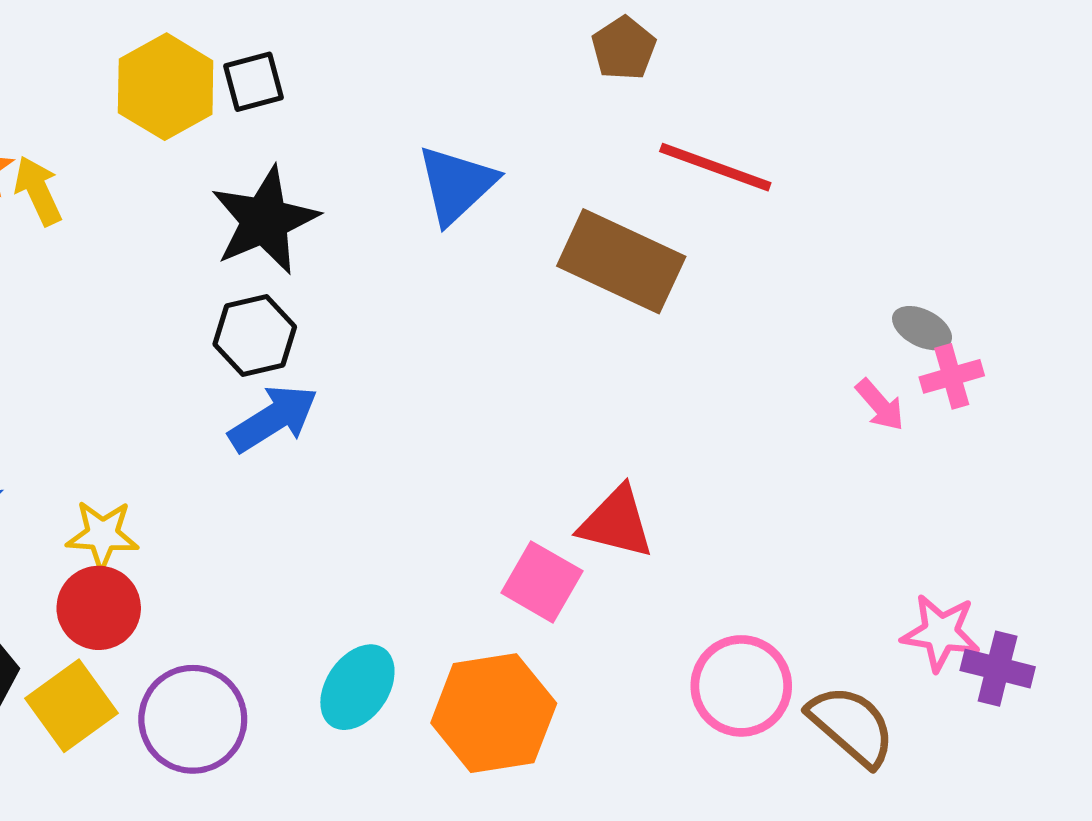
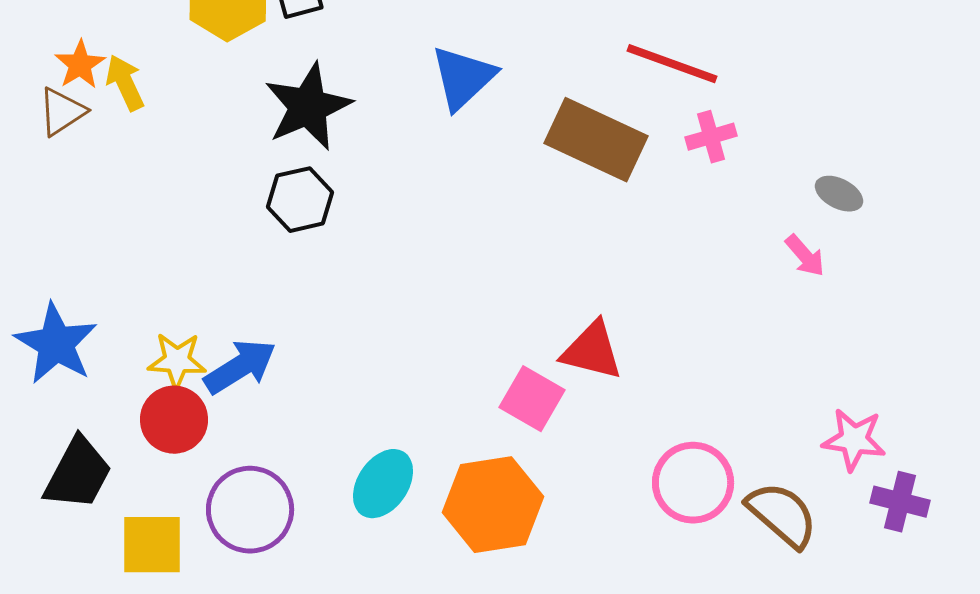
pink cross: (952, 376) -> (711, 137), moved
blue arrow: (273, 418) -> (240, 367), moved
purple cross: (998, 669) -> (900, 502), moved
yellow square: (71, 706) -> (152, 545), moved, turned 36

